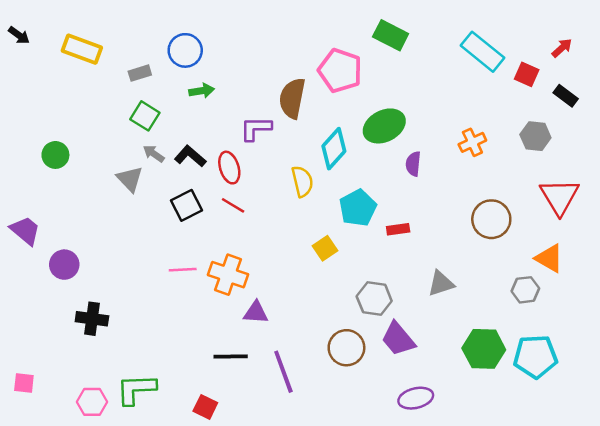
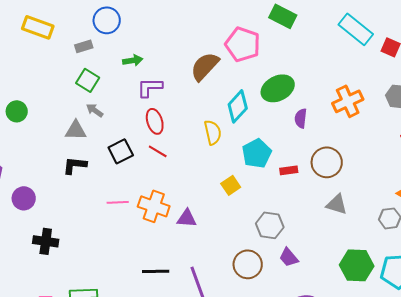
blue circle: (185, 50) -> (107, 20), moved
brown semicircle: (292, 98) -> (205, 66), turned 32
purple L-shape: (256, 129) -> (150, 87), moved
orange cross: (472, 142) -> (348, 101), size x1.4
black L-shape: (190, 156) -> (75, 165), moved, turned -35
gray triangle: (130, 179) -> (76, 130), turned -45
brown circle: (491, 219) -> (327, 162), moved
gray triangle: (441, 283) -> (337, 204), moved, turned 35
purple triangle: (256, 312) -> (187, 218), moved
purple trapezoid: (398, 339) -> (289, 257), size x0.7

